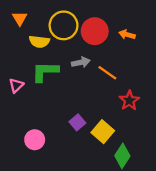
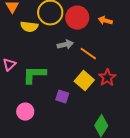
green L-shape: (45, 72) -> (34, 75), moved
purple square: (77, 122) -> (62, 97), turned -32
yellow square: (103, 132) -> (84, 81), moved

